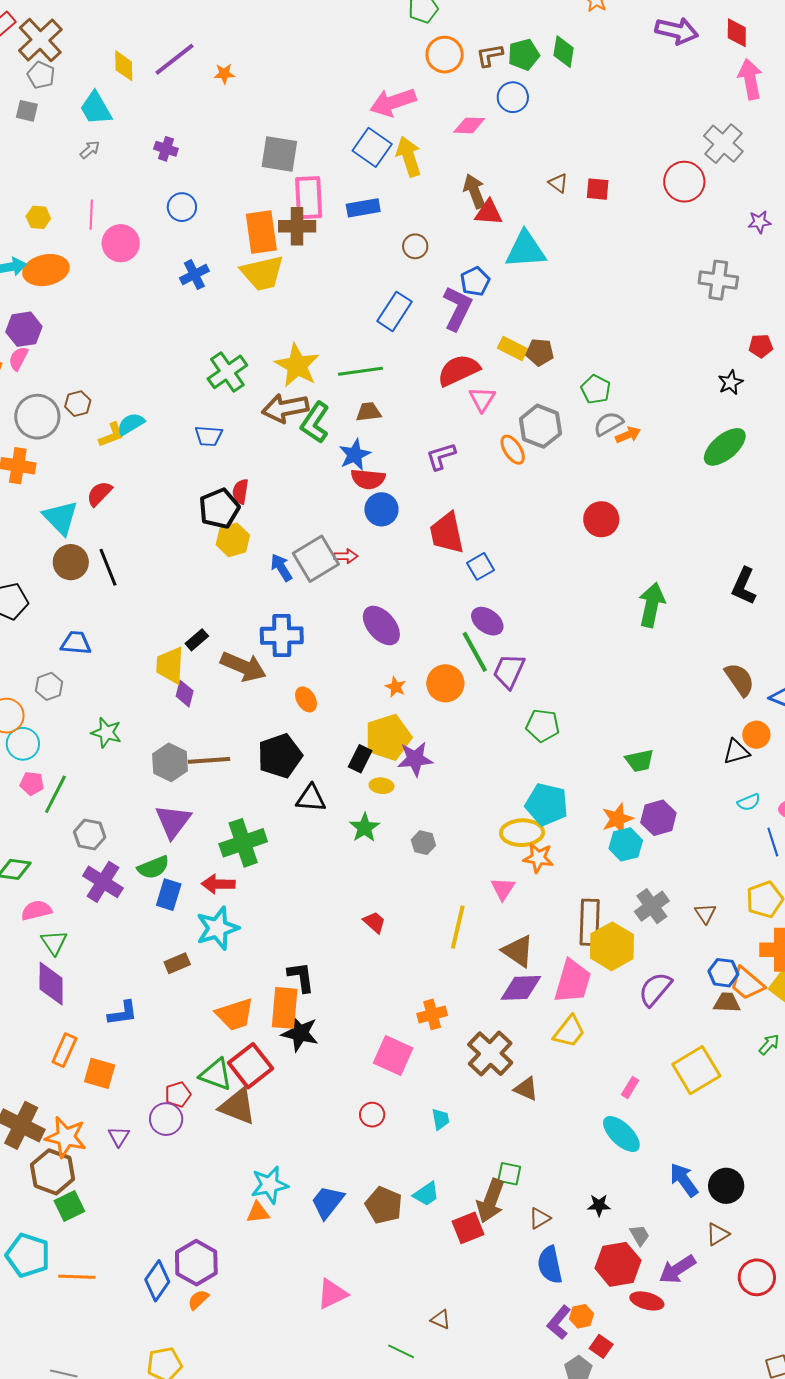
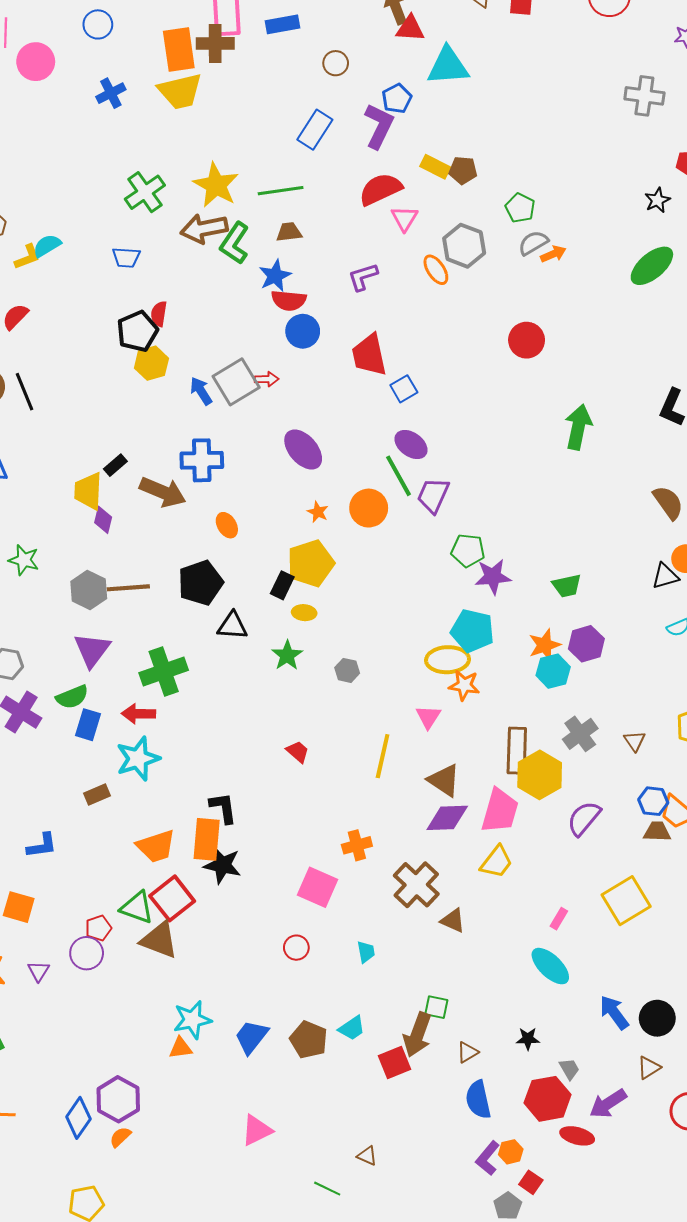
purple star: (415, 759) -> (493, 577), moved

